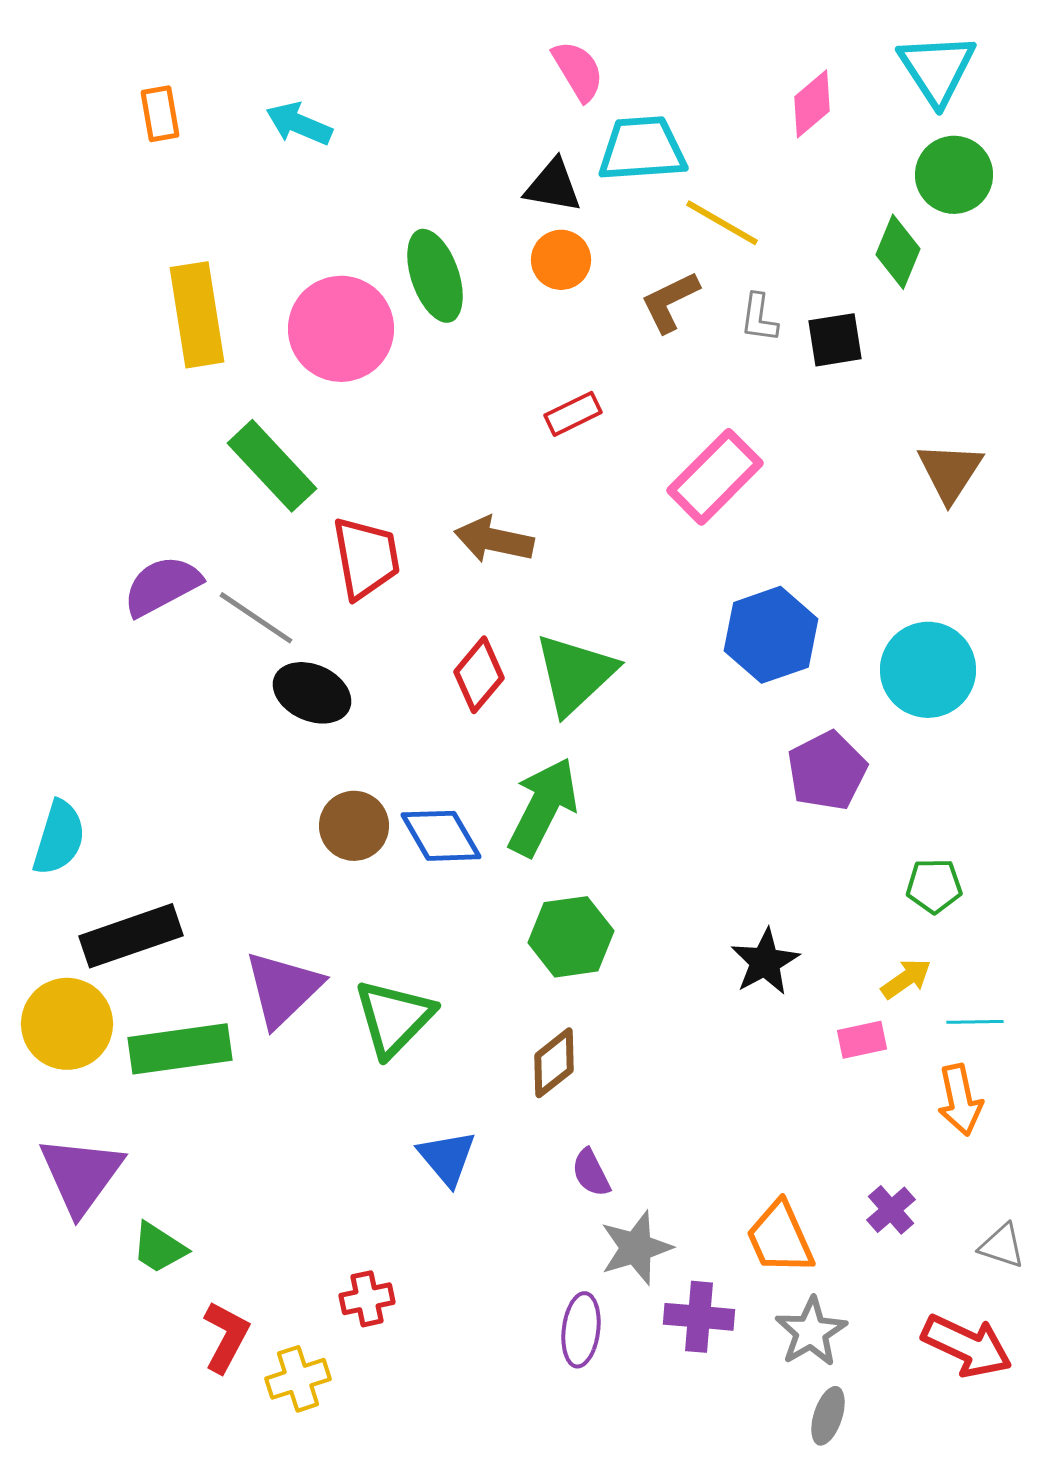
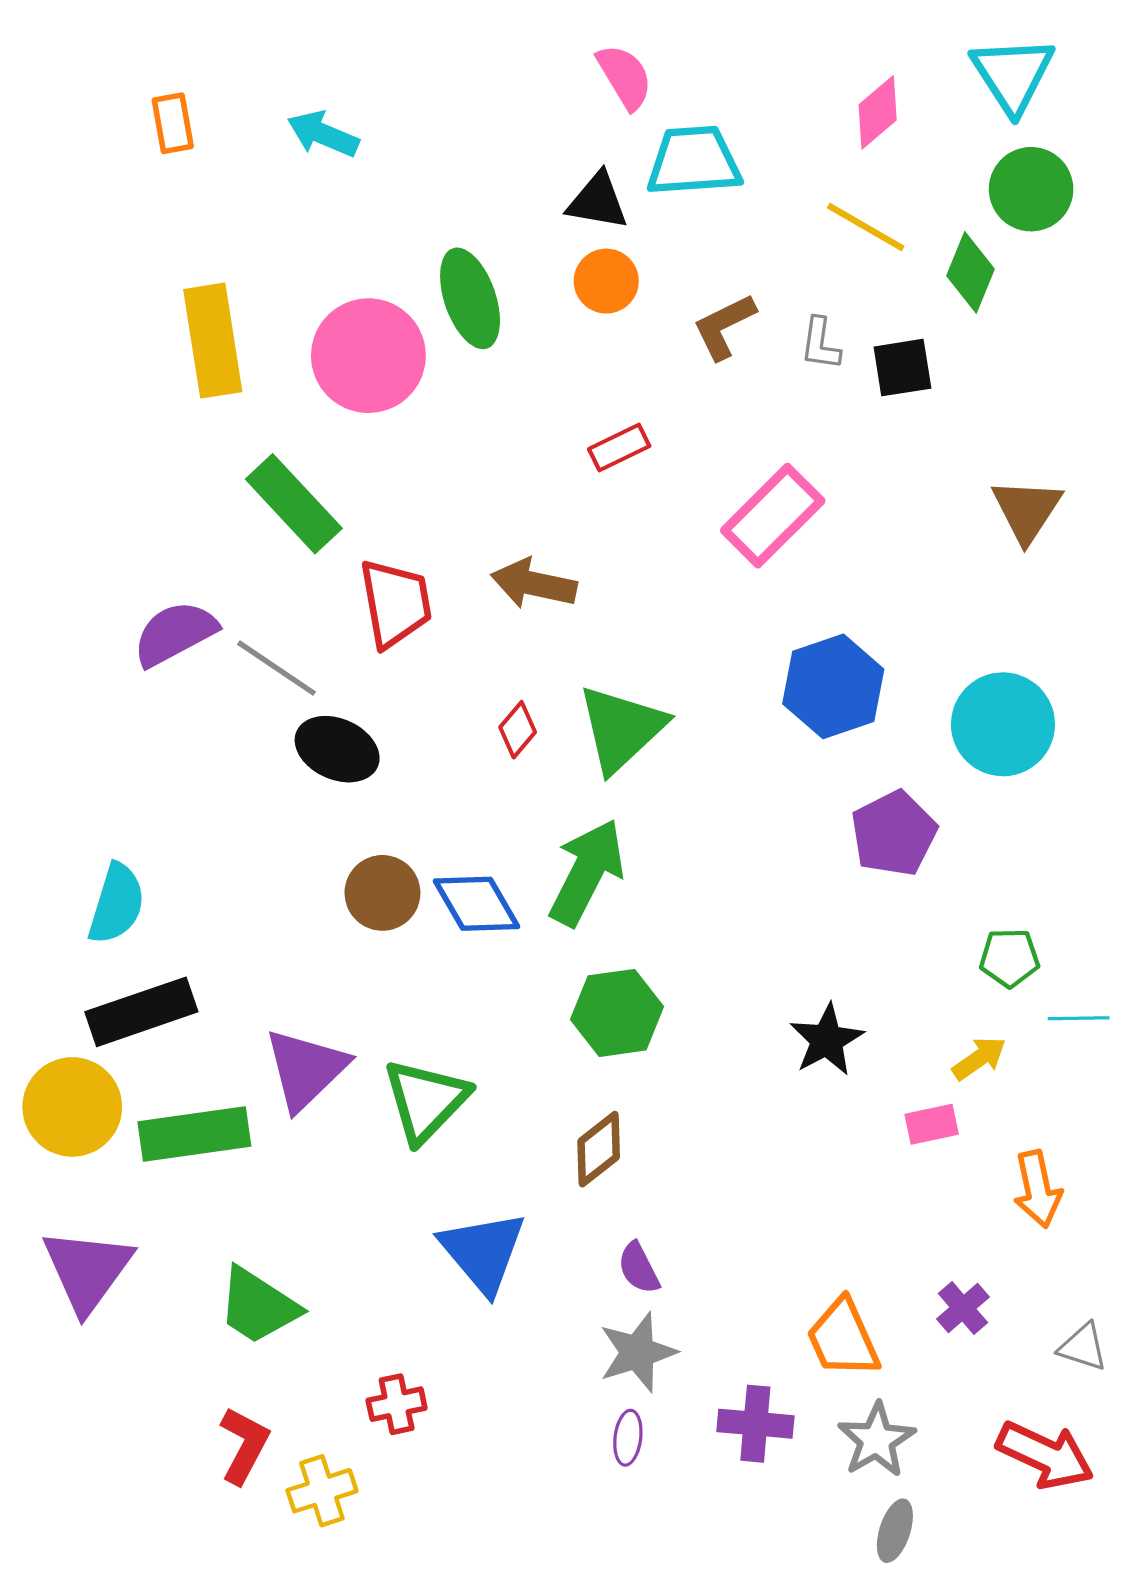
yellow line: (722, 223) -> (866, 227), moved
red diamond: (479, 675) -> (518, 730), size x0.7
cyan semicircle: (59, 838) -> (117, 904), moved
cyan line: (975, 1022) -> (1079, 1018), moved
blue triangle: (447, 1158) -> (483, 1252), size x1.4
green trapezoid: (159, 1248) -> (258, 1306), moved, size x1.4
gray star: (636, 1248) -> (638, 1352), moved
purple ellipse: (581, 1330) -> (628, 1438), size x0.7

